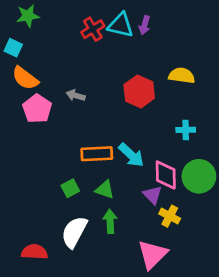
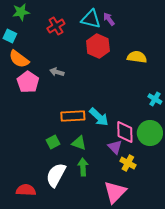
purple arrow: (145, 25) -> (109, 19), turned 128
red cross: (93, 29) -> (56, 26), moved
red hexagon: (139, 91) -> (98, 46), moved
cyan cross: (186, 130) -> (155, 99), moved, turned 32

